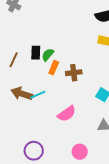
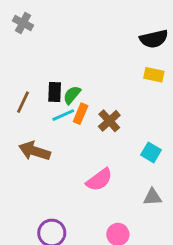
brown cross: (74, 73) -> (109, 121), turned -35
cyan line: (38, 95) -> (63, 115), moved

